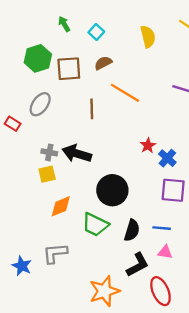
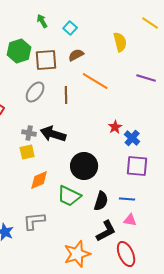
yellow semicircle: (148, 37) -> (120, 42), moved
gray ellipse: (40, 104) -> (35, 92), moved

